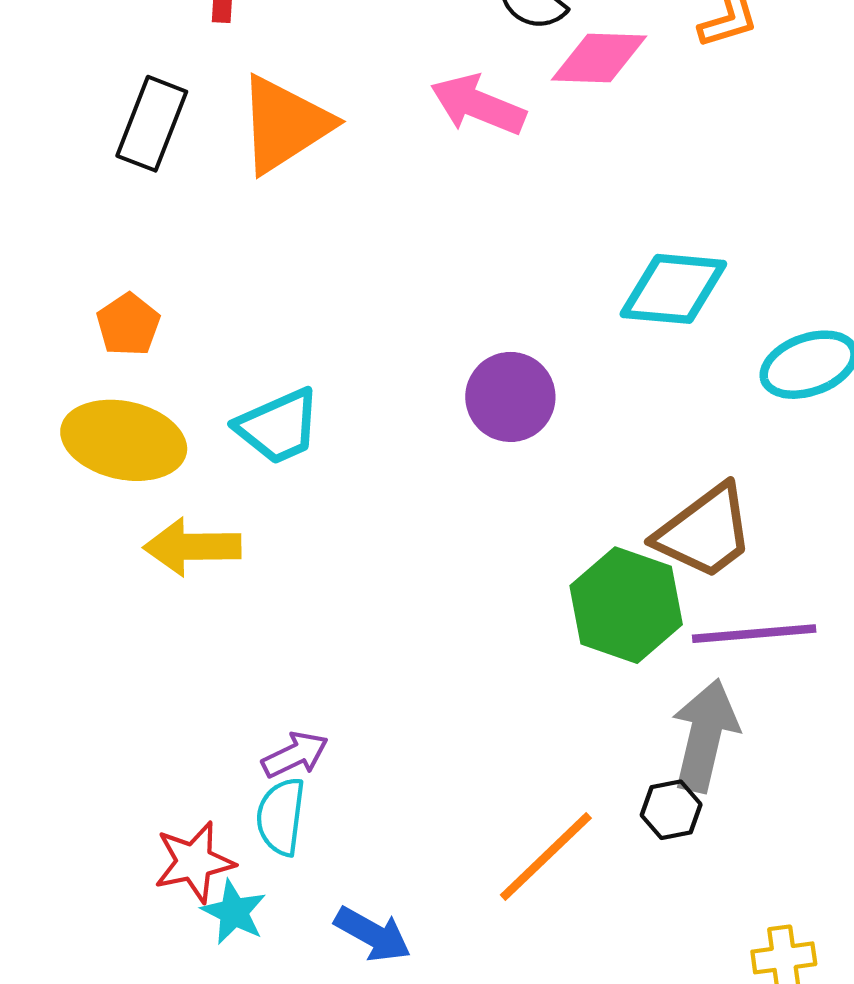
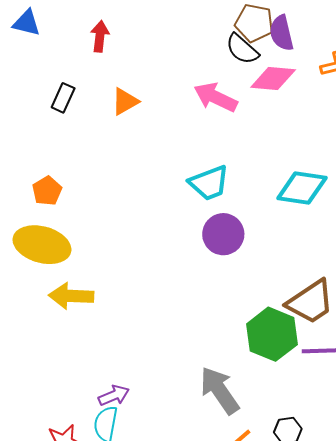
black rectangle: (152, 124) -> (63, 98), size x0.7
orange triangle: (285, 124) -> (125, 101), size x0.6
cyan trapezoid: (278, 426) -> (209, 183), moved
gray arrow: (705, 735) -> (220, 390), moved, turned -51

